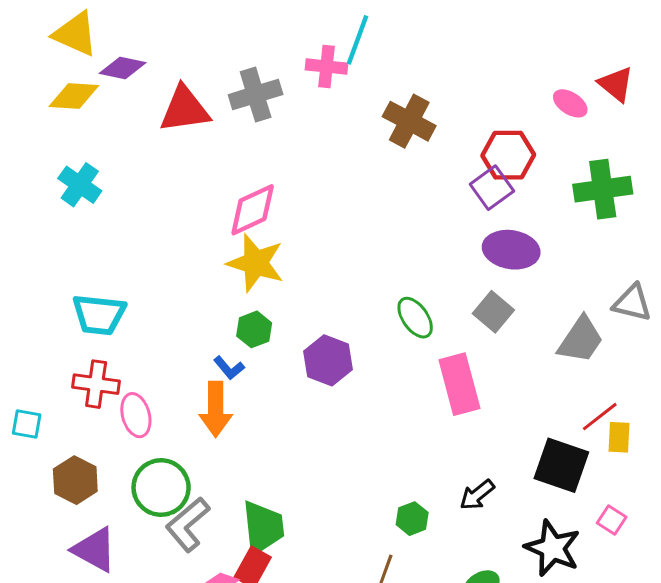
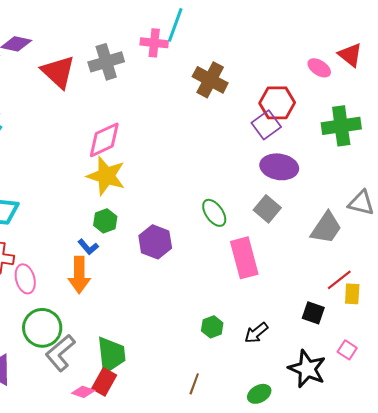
red triangle: (185, 109) -> (58, 72), turned 51
black square: (561, 465) -> (313, 313), size x0.6
green hexagon: (412, 519) -> (212, 327), moved

